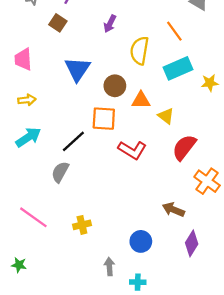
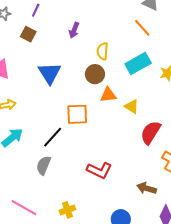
orange line: (174, 31) -> (142, 28), moved
yellow semicircle: (139, 51) -> (103, 51), size x0.7
brown circle: (115, 86) -> (95, 74), moved
red L-shape: (132, 150) -> (99, 170), moved

